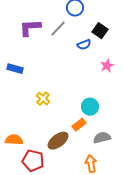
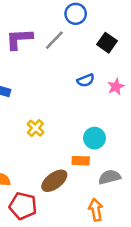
blue semicircle: (84, 45) -> (86, 80), moved
orange rectangle: (79, 125) -> (81, 161), turned 40

